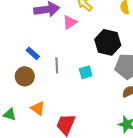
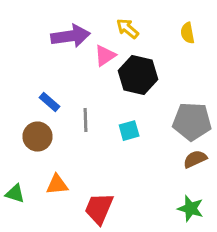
black hexagon: (108, 42) -> (138, 75), moved
orange triangle: (38, 108) -> (57, 185), turned -42

